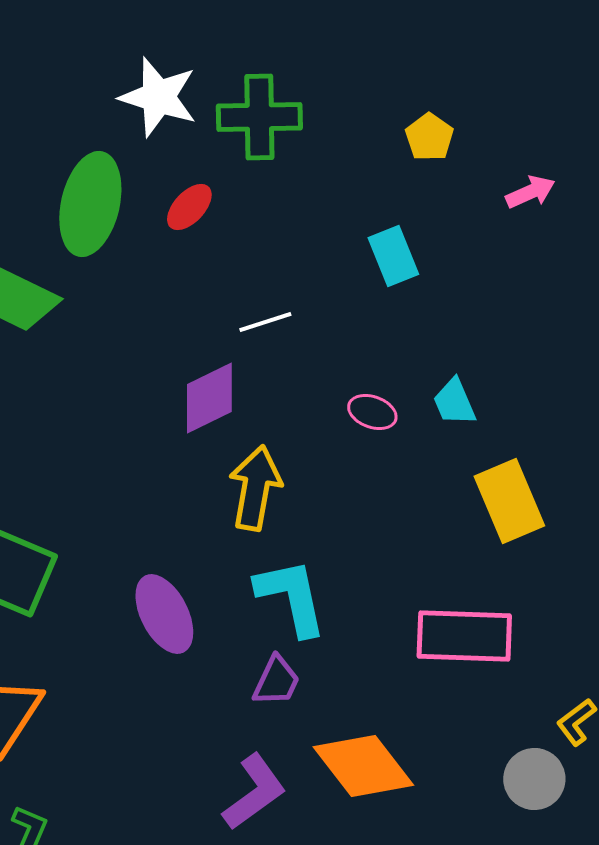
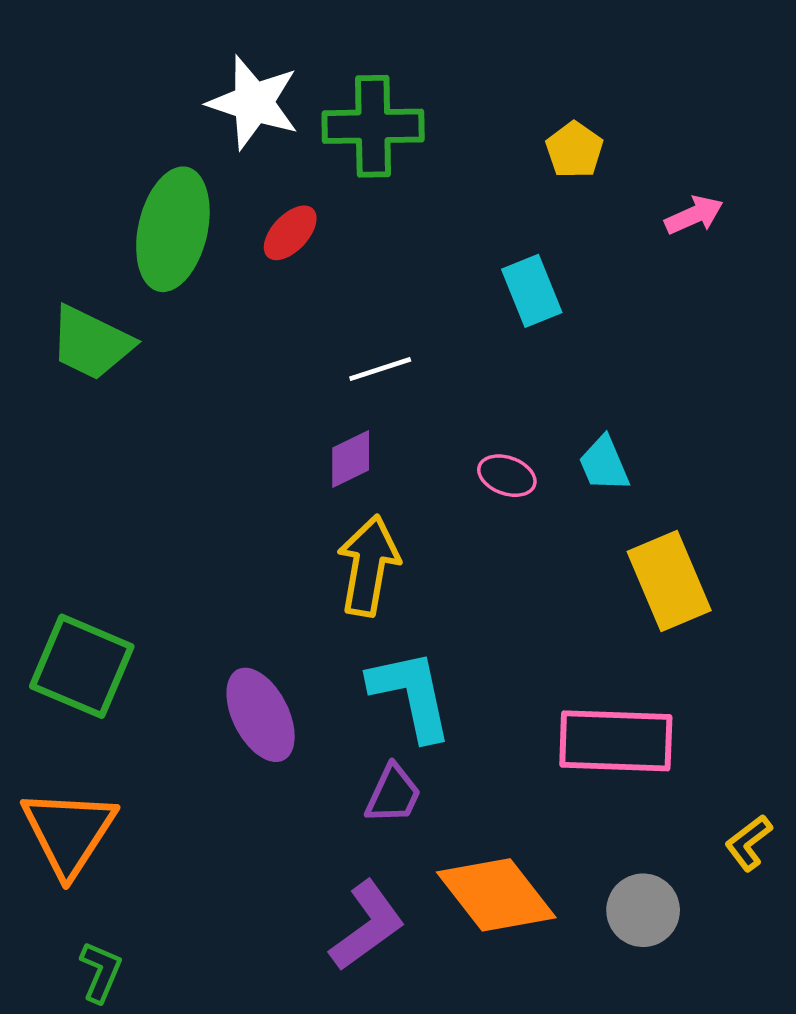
purple diamond: (209, 398) -> (351, 459), moved, size x0.7
gray circle: (534, 779) -> (643, 910), moved

